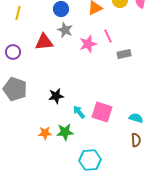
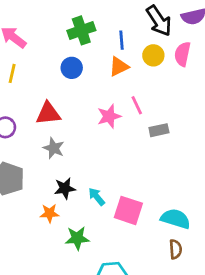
gray star: (65, 30) -> (54, 148), moved
cyan arrow: (79, 112) -> (97, 197), moved
cyan semicircle: (136, 118) -> (176, 219), size x1.5
orange star: (45, 133) -> (50, 213), moved

